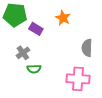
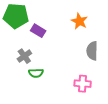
orange star: (63, 18) -> (79, 21), moved
pink cross: (78, 79) -> (83, 84), size x0.7

